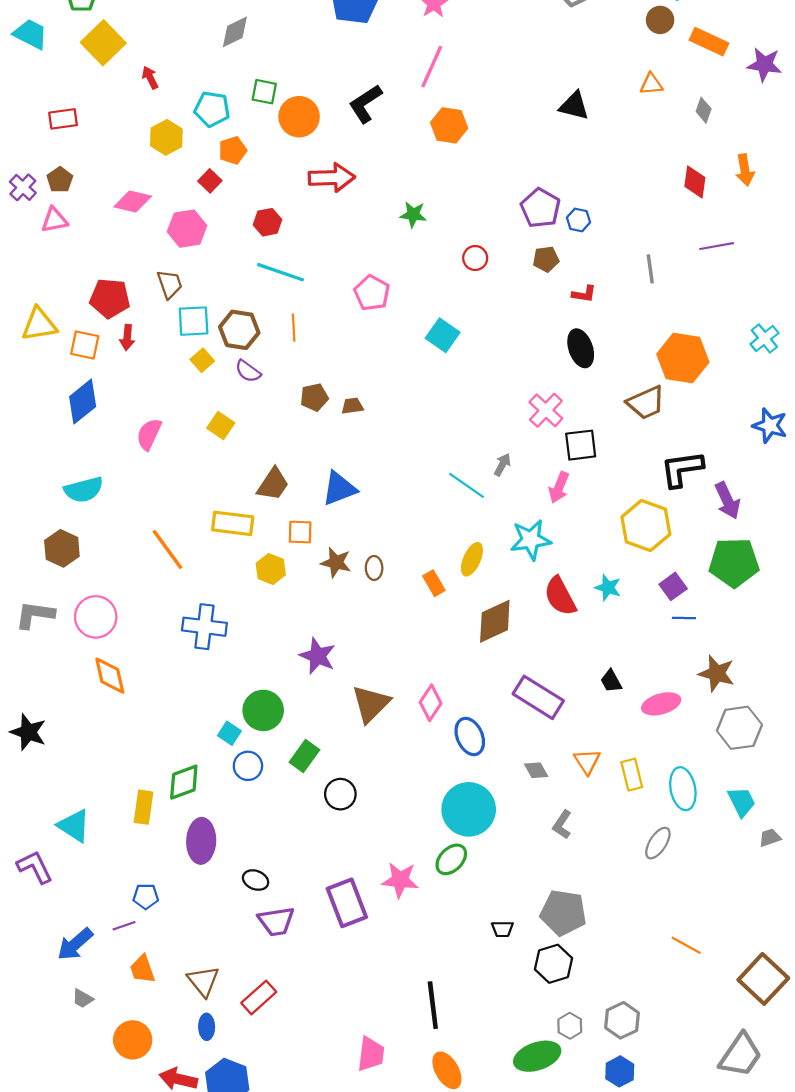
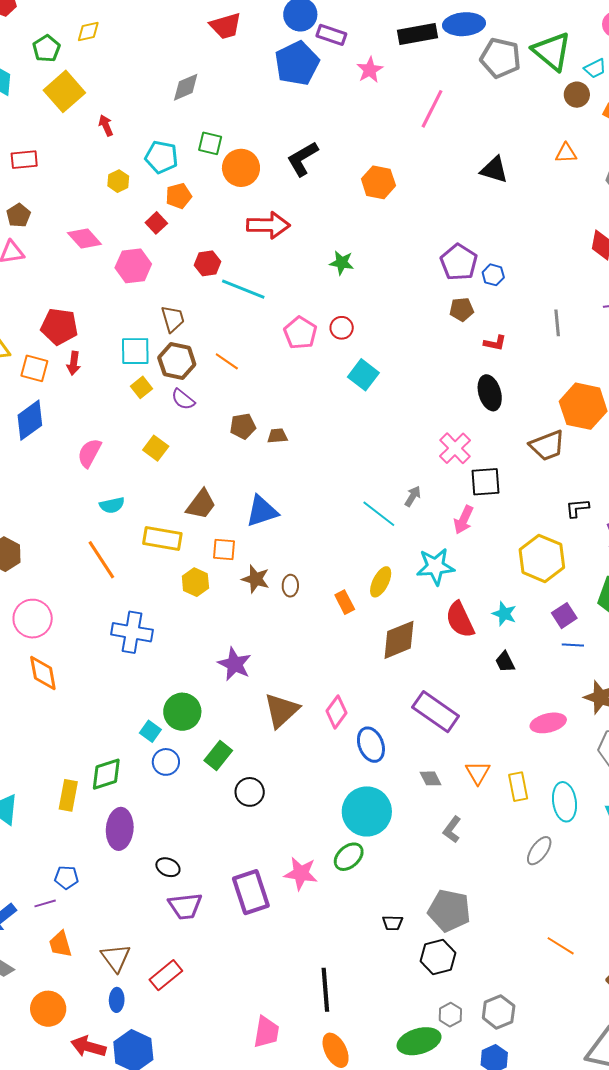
pink line: (432, 67) -> (432, 109), moved
yellow hexagon: (166, 137) -> (118, 181), size x0.7
pink diamond: (133, 202) -> (84, 239), turned 32
red circle: (475, 258) -> (342, 328), moved
cyan line: (281, 272) -> (243, 289), moved
brown trapezoid: (170, 284) -> (173, 319), moved
orange line: (294, 328) -> (227, 361), turned -55
black L-shape: (682, 469) -> (577, 508), size x0.6
cyan semicircle: (84, 490) -> (112, 505), moved, size x0.7
black trapezoid: (611, 681) -> (505, 662), moved

